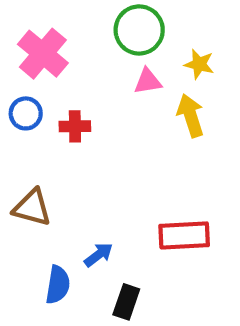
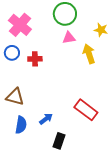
yellow star: (199, 64) -> (101, 30), moved
red rectangle: (184, 235) -> (86, 110), turned 40
blue semicircle: (58, 285) -> (21, 125), moved

